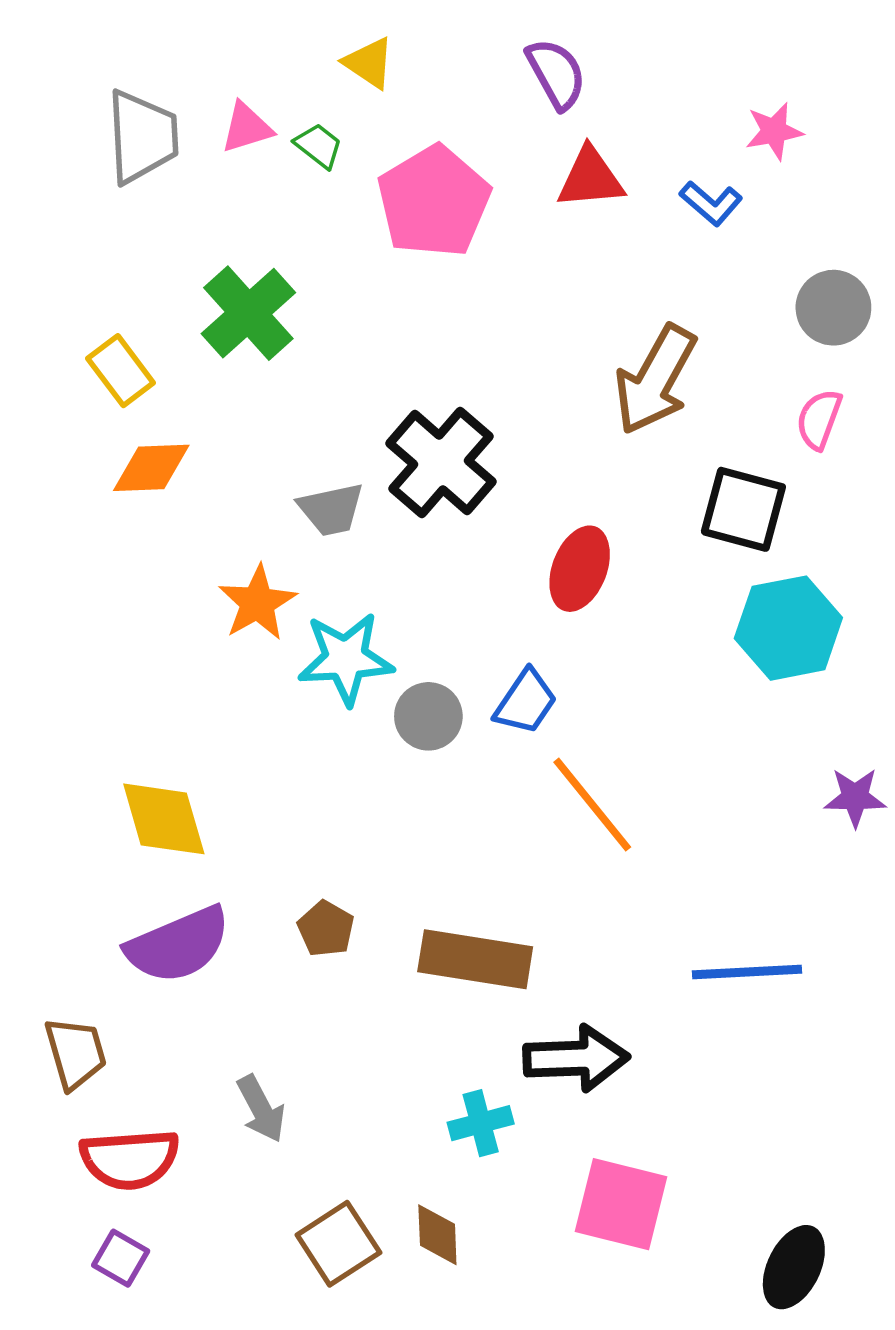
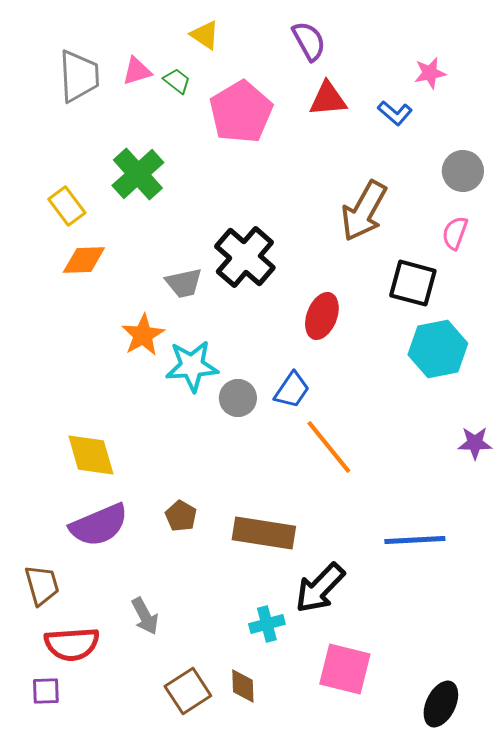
black arrow: (576, 1058) -> (320, 588), turned 136
purple square: (121, 1258) -> (46, 691), moved, turned -32

